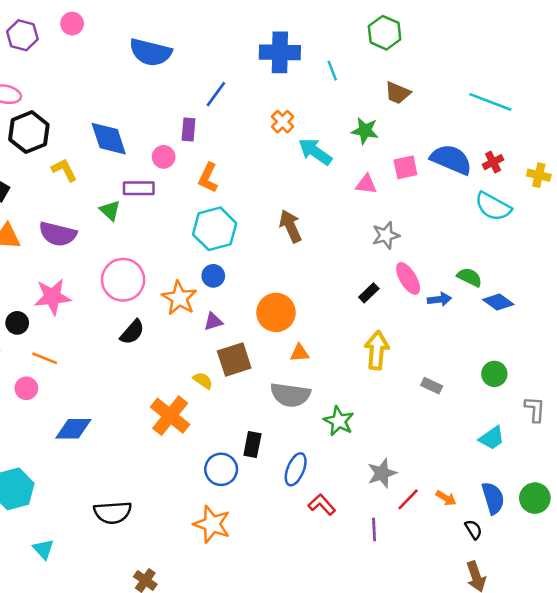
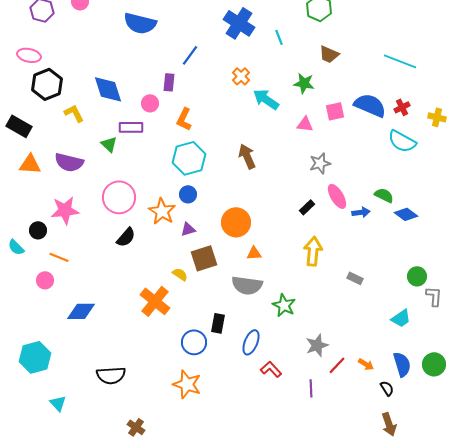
blue cross: (280, 52) -> (239, 23), turned 32
green circle: (494, 374) -> (417, 276), moved

